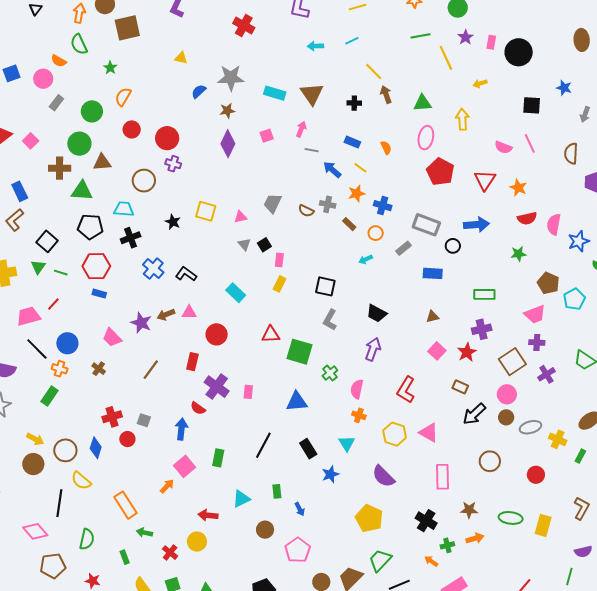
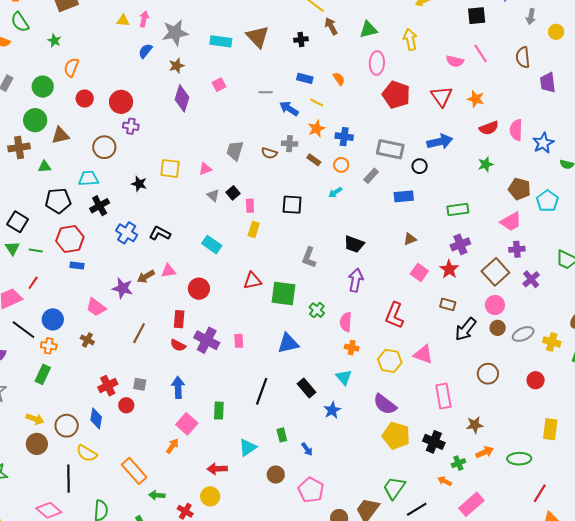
pink arrow: (301, 129) -> (144, 19), moved
green triangle: (82, 191) -> (45, 167), size x0.6
black square: (325, 286) -> (292, 205), moved
red semicircle: (198, 408) -> (178, 345), moved
yellow pentagon: (369, 518) -> (396, 436), moved
green ellipse: (511, 518) -> (519, 459), moved

